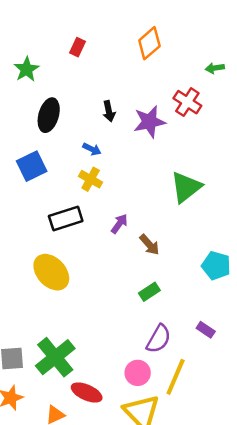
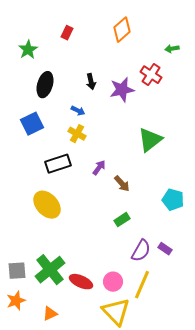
purple semicircle: (159, 339) -> (141, 251), moved
red ellipse: (87, 392) -> (81, 282), moved

